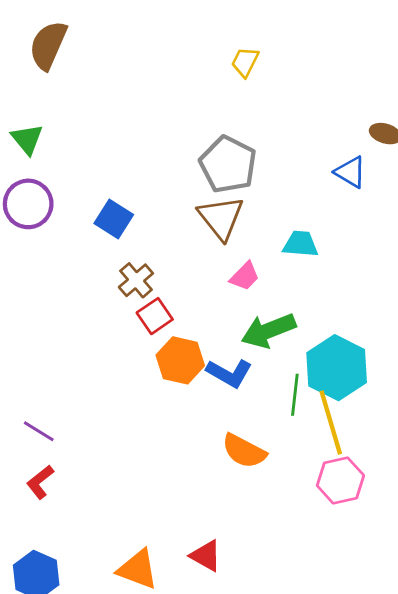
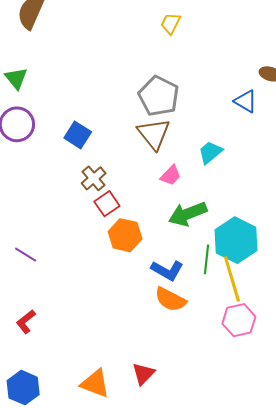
cyan trapezoid: (301, 244) -> (210, 152), turned -44
blue L-shape: (229, 373) -> (167, 270), moved
purple line: (39, 431) -> (26, 255), moved
red triangle: (206, 556) -> (143, 374), turned 45

